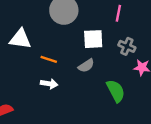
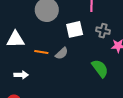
gray semicircle: (86, 66) -> (62, 53), moved
white arrow: (49, 84) -> (21, 75), moved

